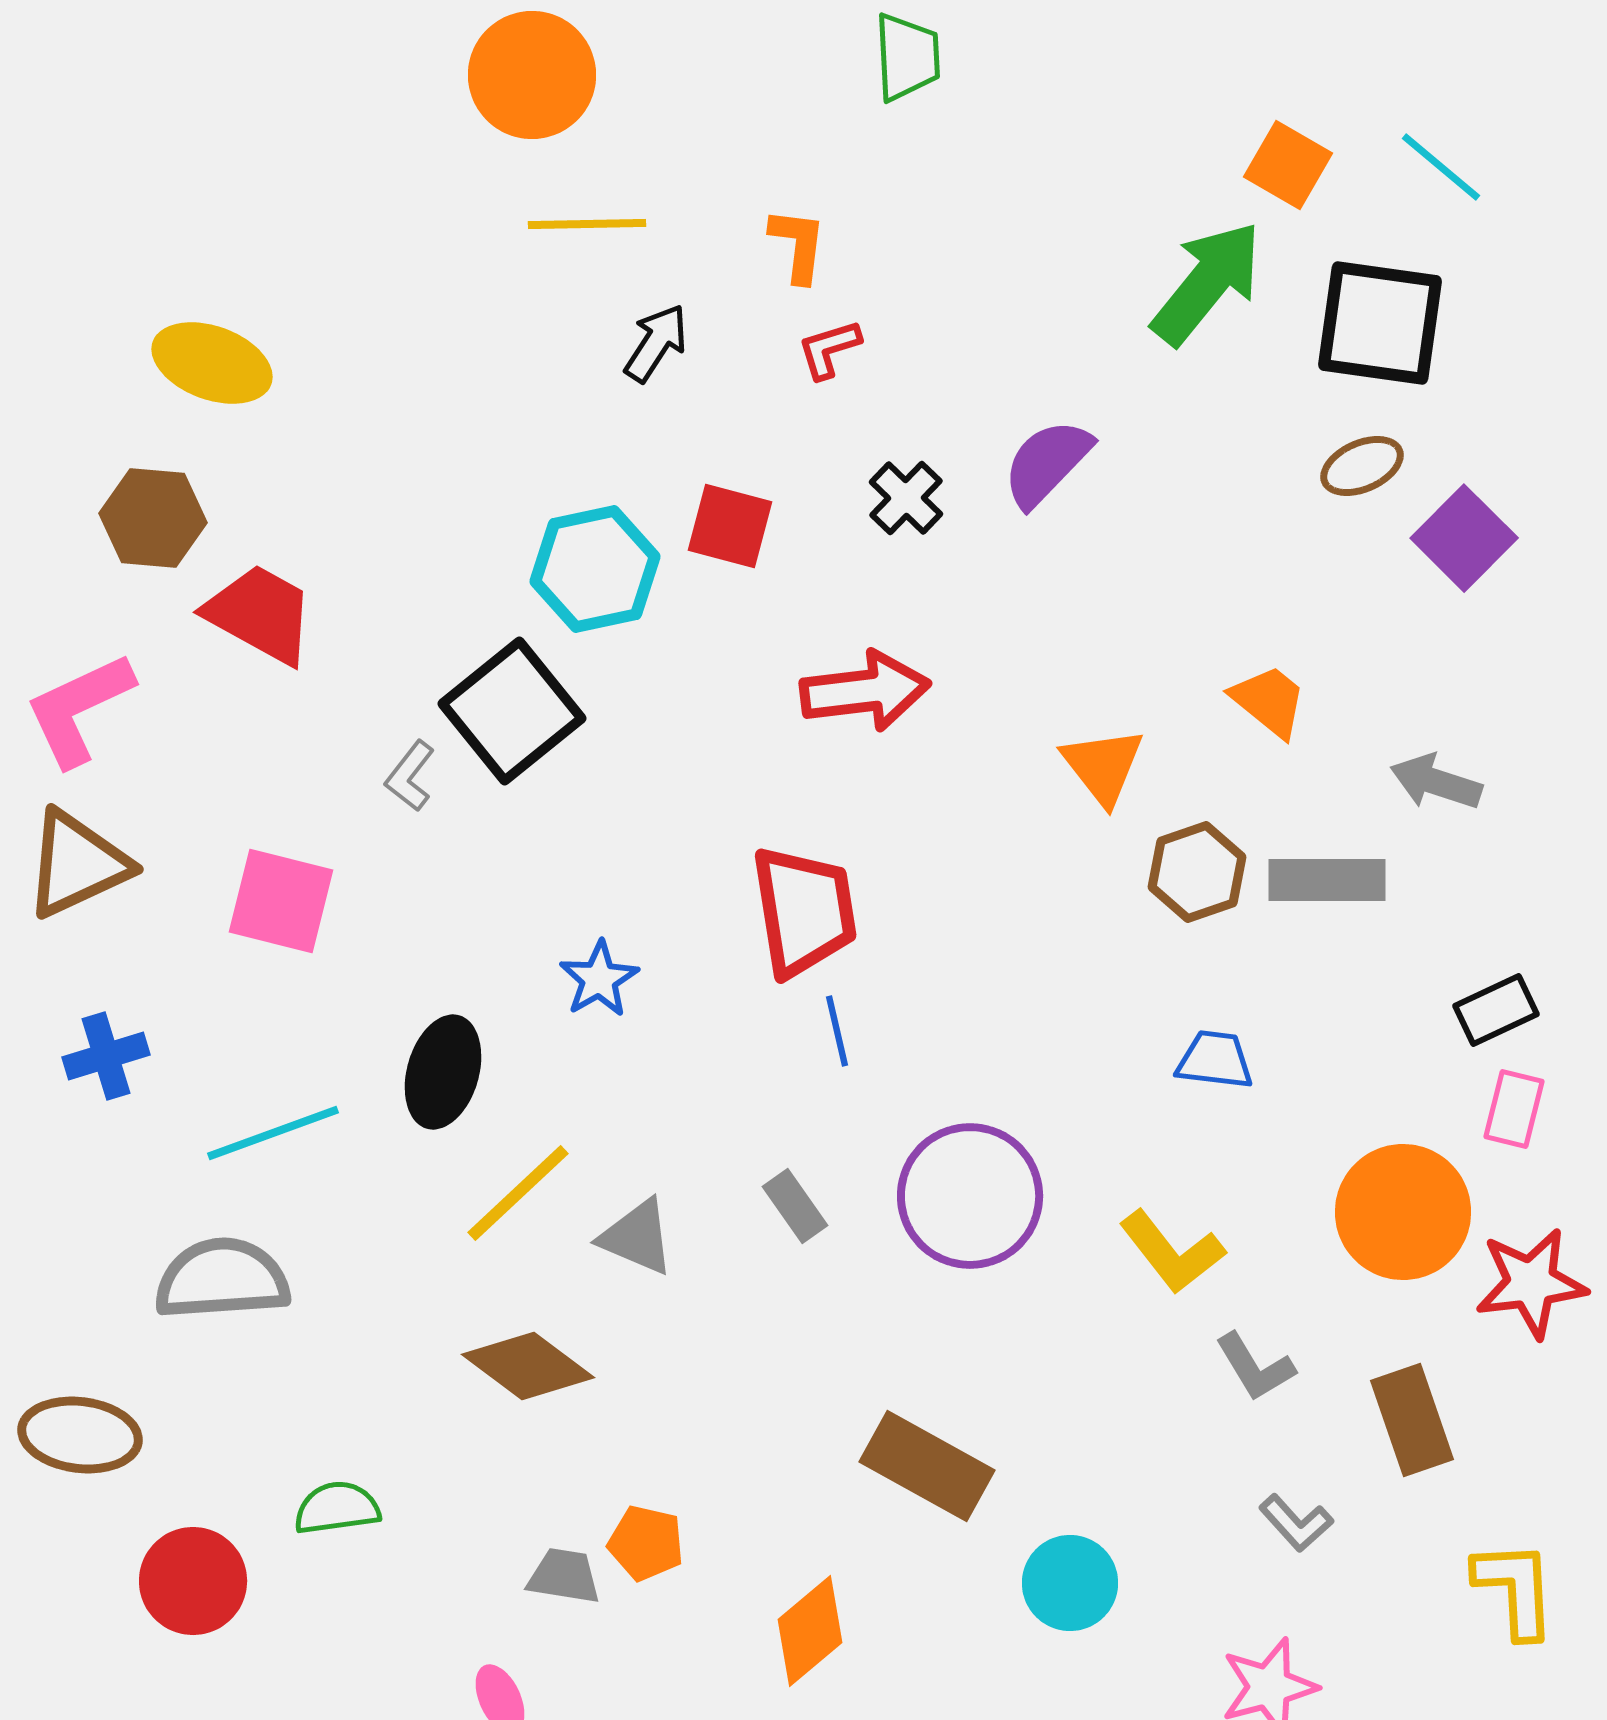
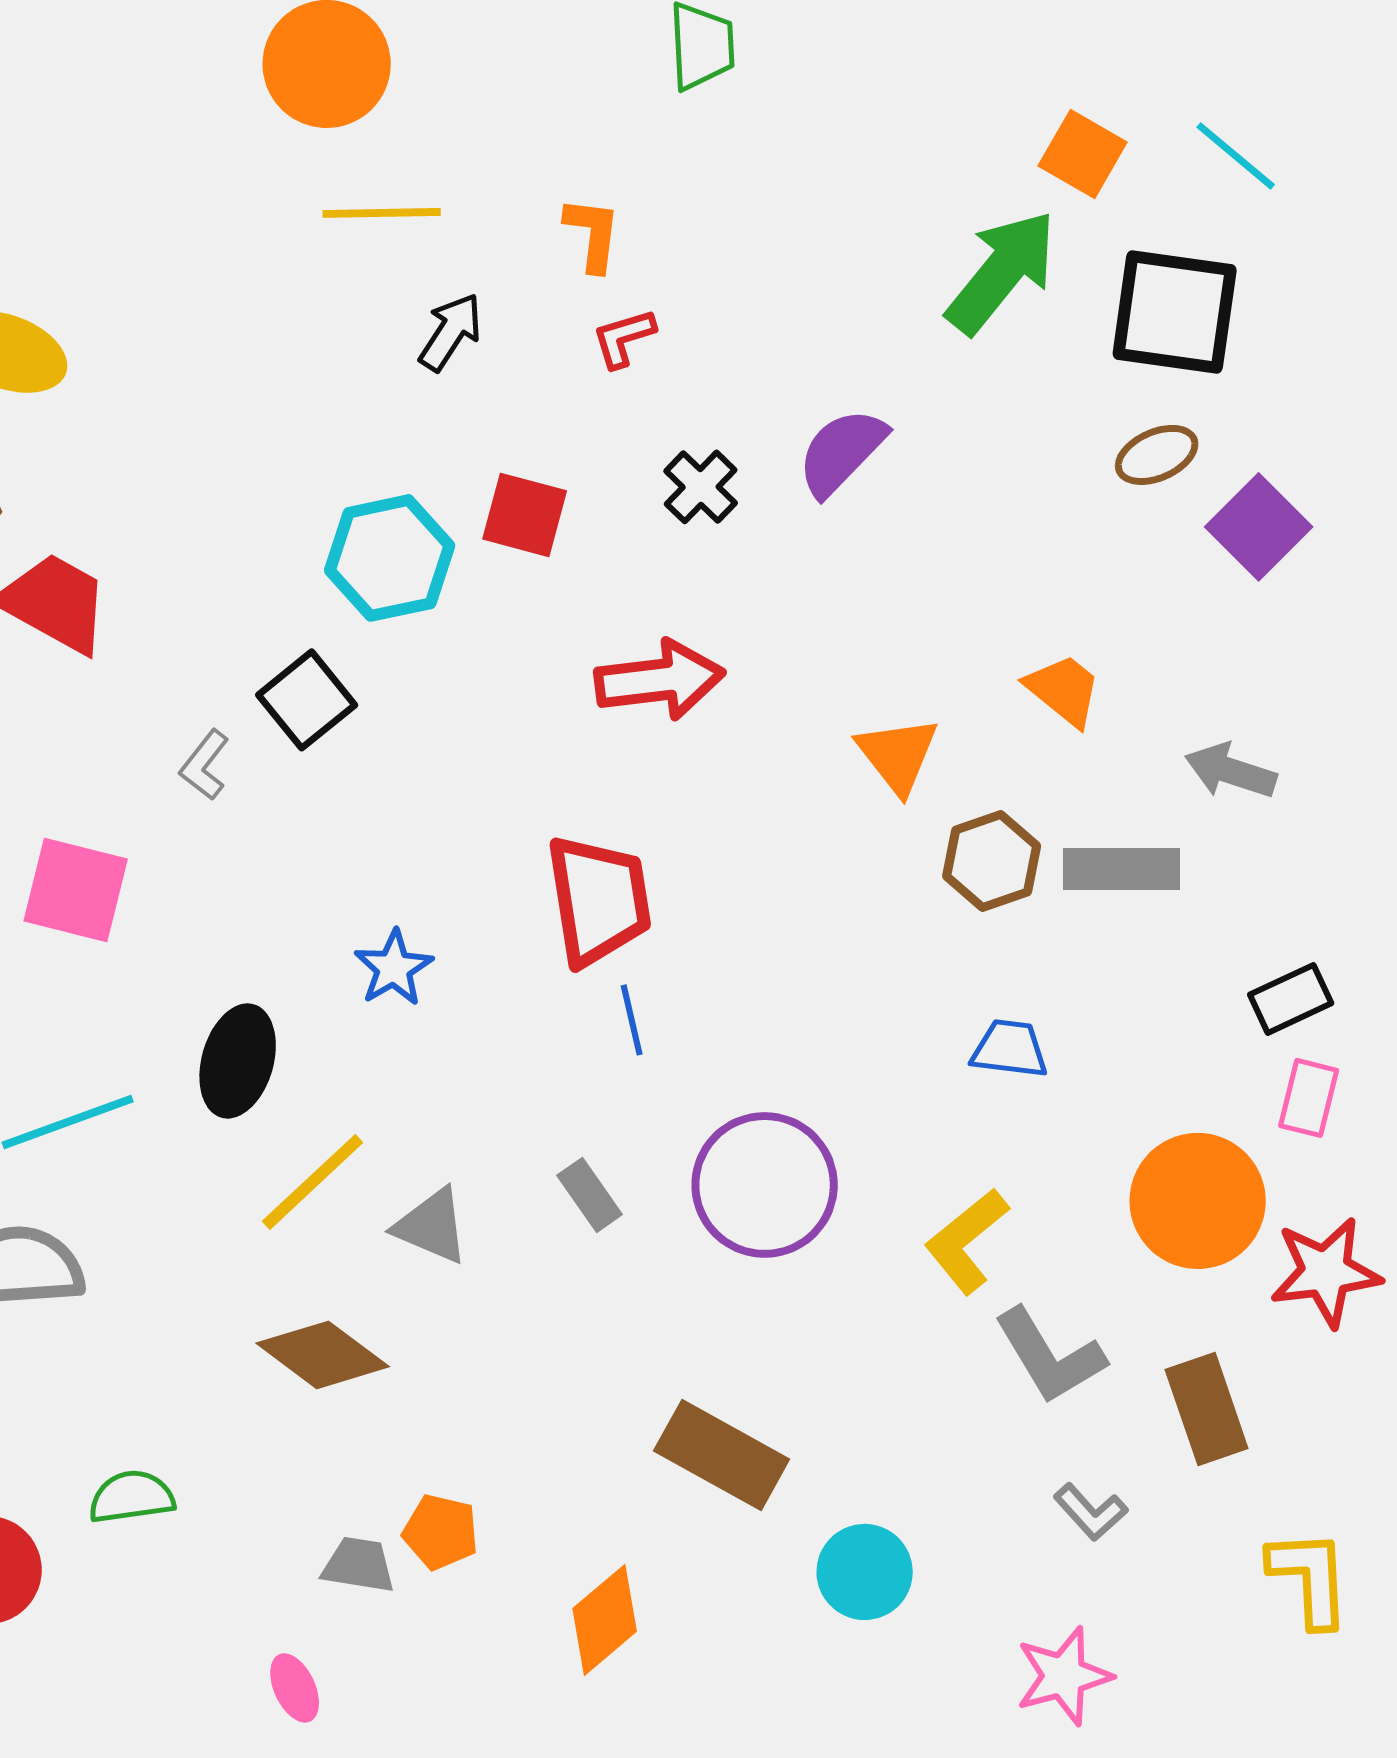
black square: (512, 711) -> (307, 700), size x0.7
yellow L-shape: (1172, 1252) -> (967, 1241), turned 89
gray L-shape: (1255, 1367) -> (1050, 1356), size x1.4

